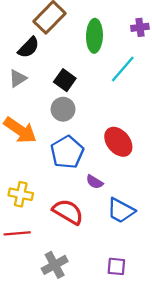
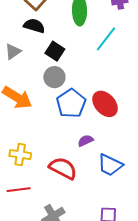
black semicircle: (29, 48) -> (34, 26), moved, turned -115
blue pentagon: (67, 152) -> (71, 103), moved
purple semicircle: (95, 182) -> (85, 141), turned 126

